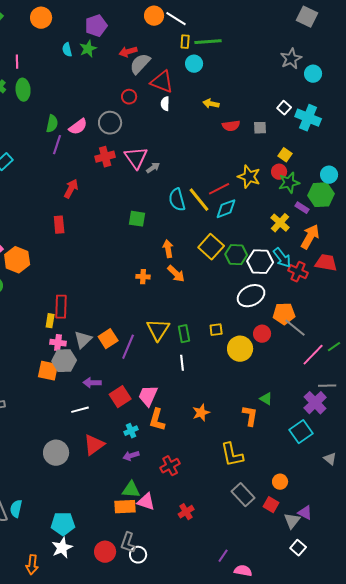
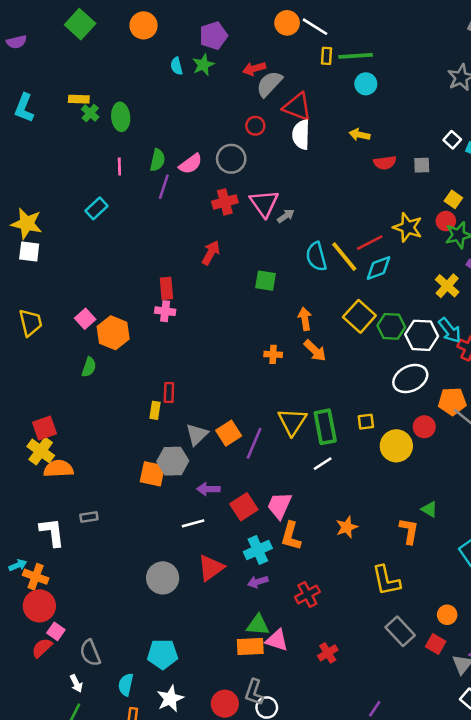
pink line: (17, 62) -> (119, 166), moved
cyan circle: (194, 64) -> (366, 84), moved
white semicircle: (165, 104) -> (301, 135), size x1.6
red arrow: (71, 189) -> (211, 253), moved
red rectangle: (61, 307) -> (169, 392), size x0.7
green rectangle: (184, 334) -> (325, 427), size x1.5
pink cross: (58, 343) -> (165, 311), moved
white line: (182, 363) -> (323, 464), turned 63
cyan cross: (131, 431) -> (258, 550), size x1.5
cyan semicircle: (16, 509) -> (126, 685), moved
cyan pentagon: (63, 524) -> (163, 654), moved

